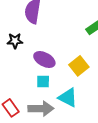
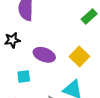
cyan square: (43, 82) -> (24, 77), moved

